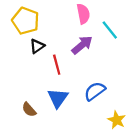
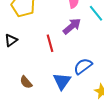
black triangle: (37, 46) -> (11, 40), moved
blue triangle: (58, 98) -> (62, 81), moved

